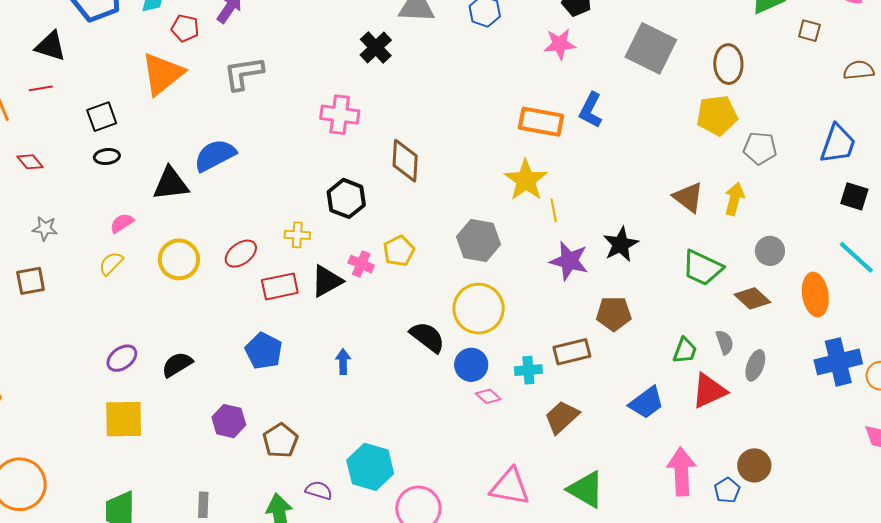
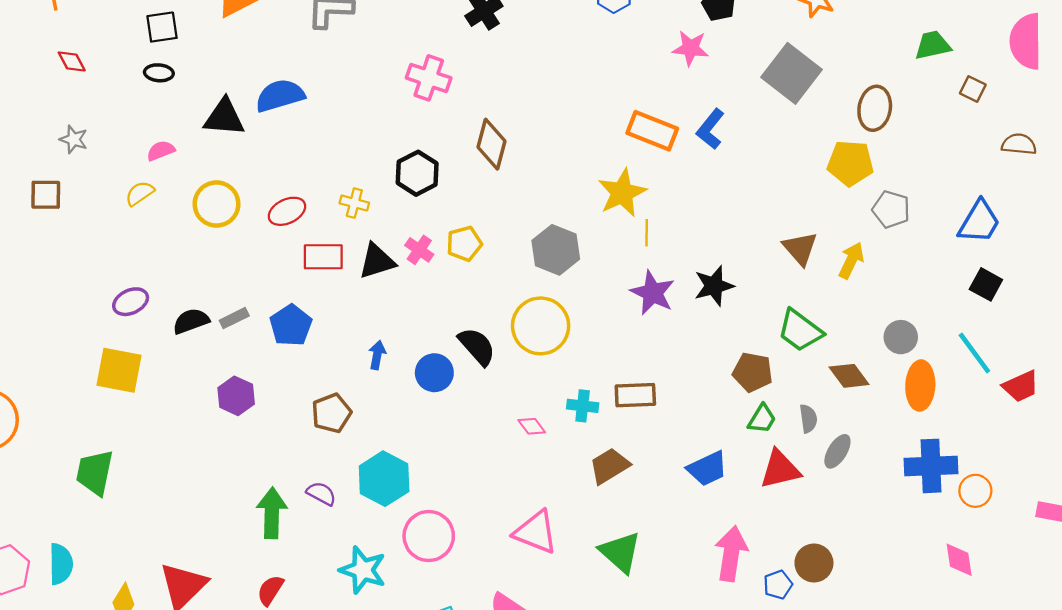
gray circle: (770, 251) -> (901, 337), moved
brown pentagon: (614, 314) -> (753, 372), moved
blue circle: (471, 365) -> (434, 373), moved
brown pentagon: (280, 440) -> (331, 413), moved
gray rectangle: (203, 505) -> (234, 318), moved, turned 50

